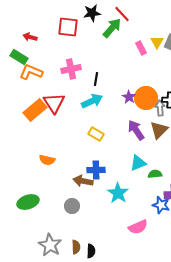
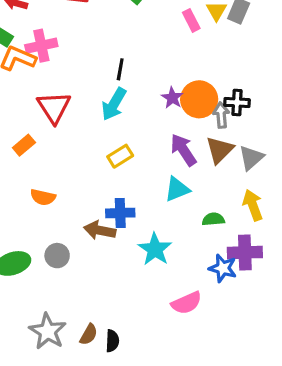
pink cross: (71, 69) -> (41, 46), moved
cyan arrow: (92, 101) -> (114, 104), turned 145
orange rectangle: (35, 110) -> (24, 145), moved, size x0.6
yellow rectangle: (96, 134) -> (120, 156), turned -63
cyan triangle: (138, 163) -> (177, 189), moved
gray circle: (72, 206) -> (57, 256), moved
brown semicircle: (76, 247) -> (89, 334), turned 32

